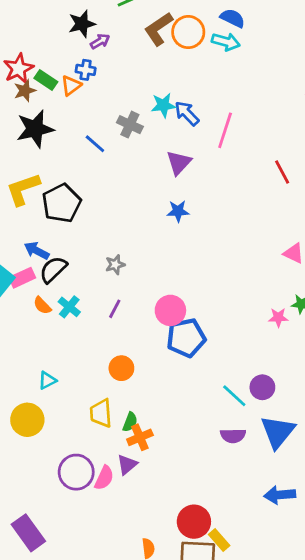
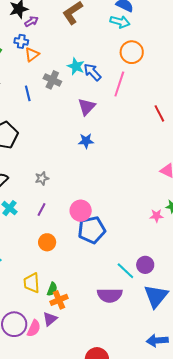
orange circle: (188, 32) -> (132, 52), moved
orange triangle: (71, 86) -> (32, 55), moved
cyan star: (163, 105) -> (76, 66), turned 30
blue line: (95, 144) -> (28, 93), turned 35
orange circle: (121, 368) -> (47, 242), moved
purple semicircle: (233, 436) -> (110, 295), moved, size x1.4

